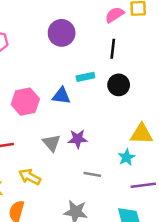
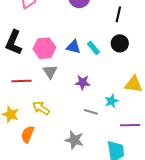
cyan rectangle: (85, 77) -> (93, 48), moved, turned 56
gray triangle: (52, 143) -> (50, 72), moved
cyan star: (127, 157) -> (112, 101), moved

